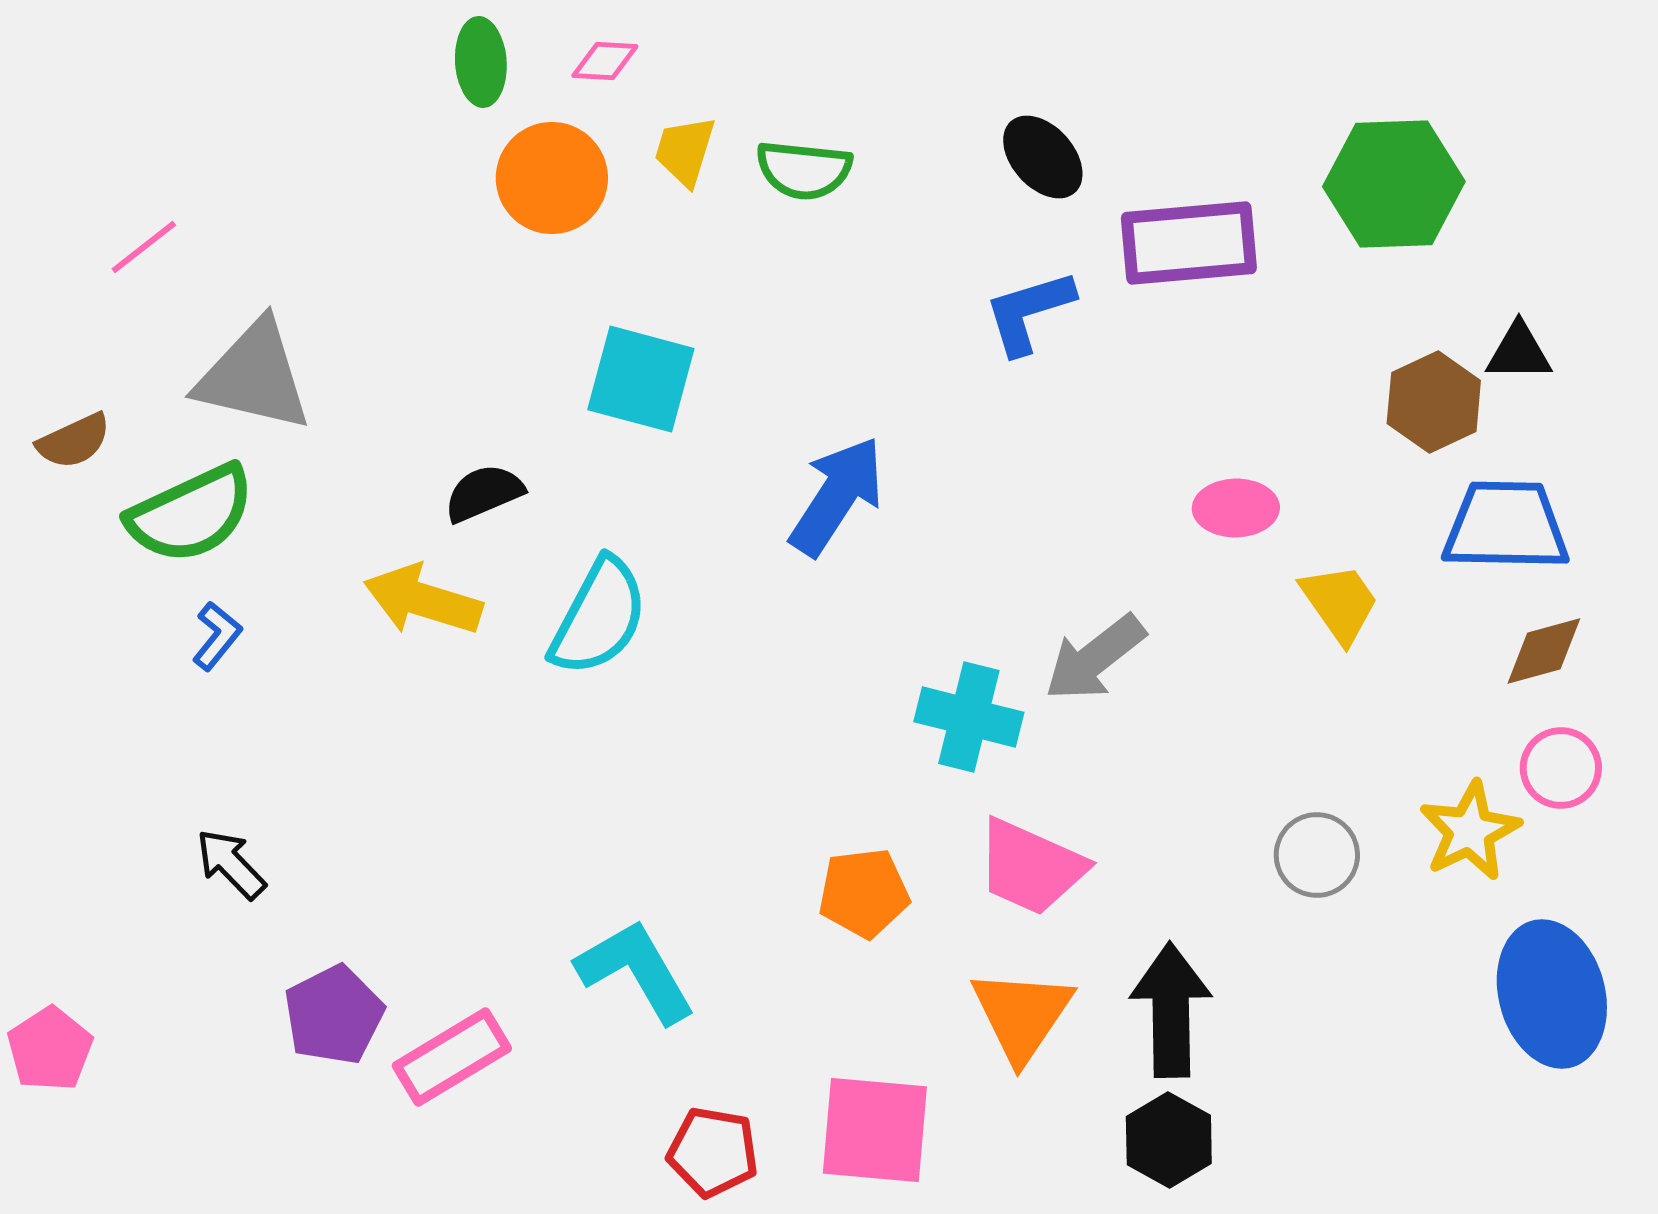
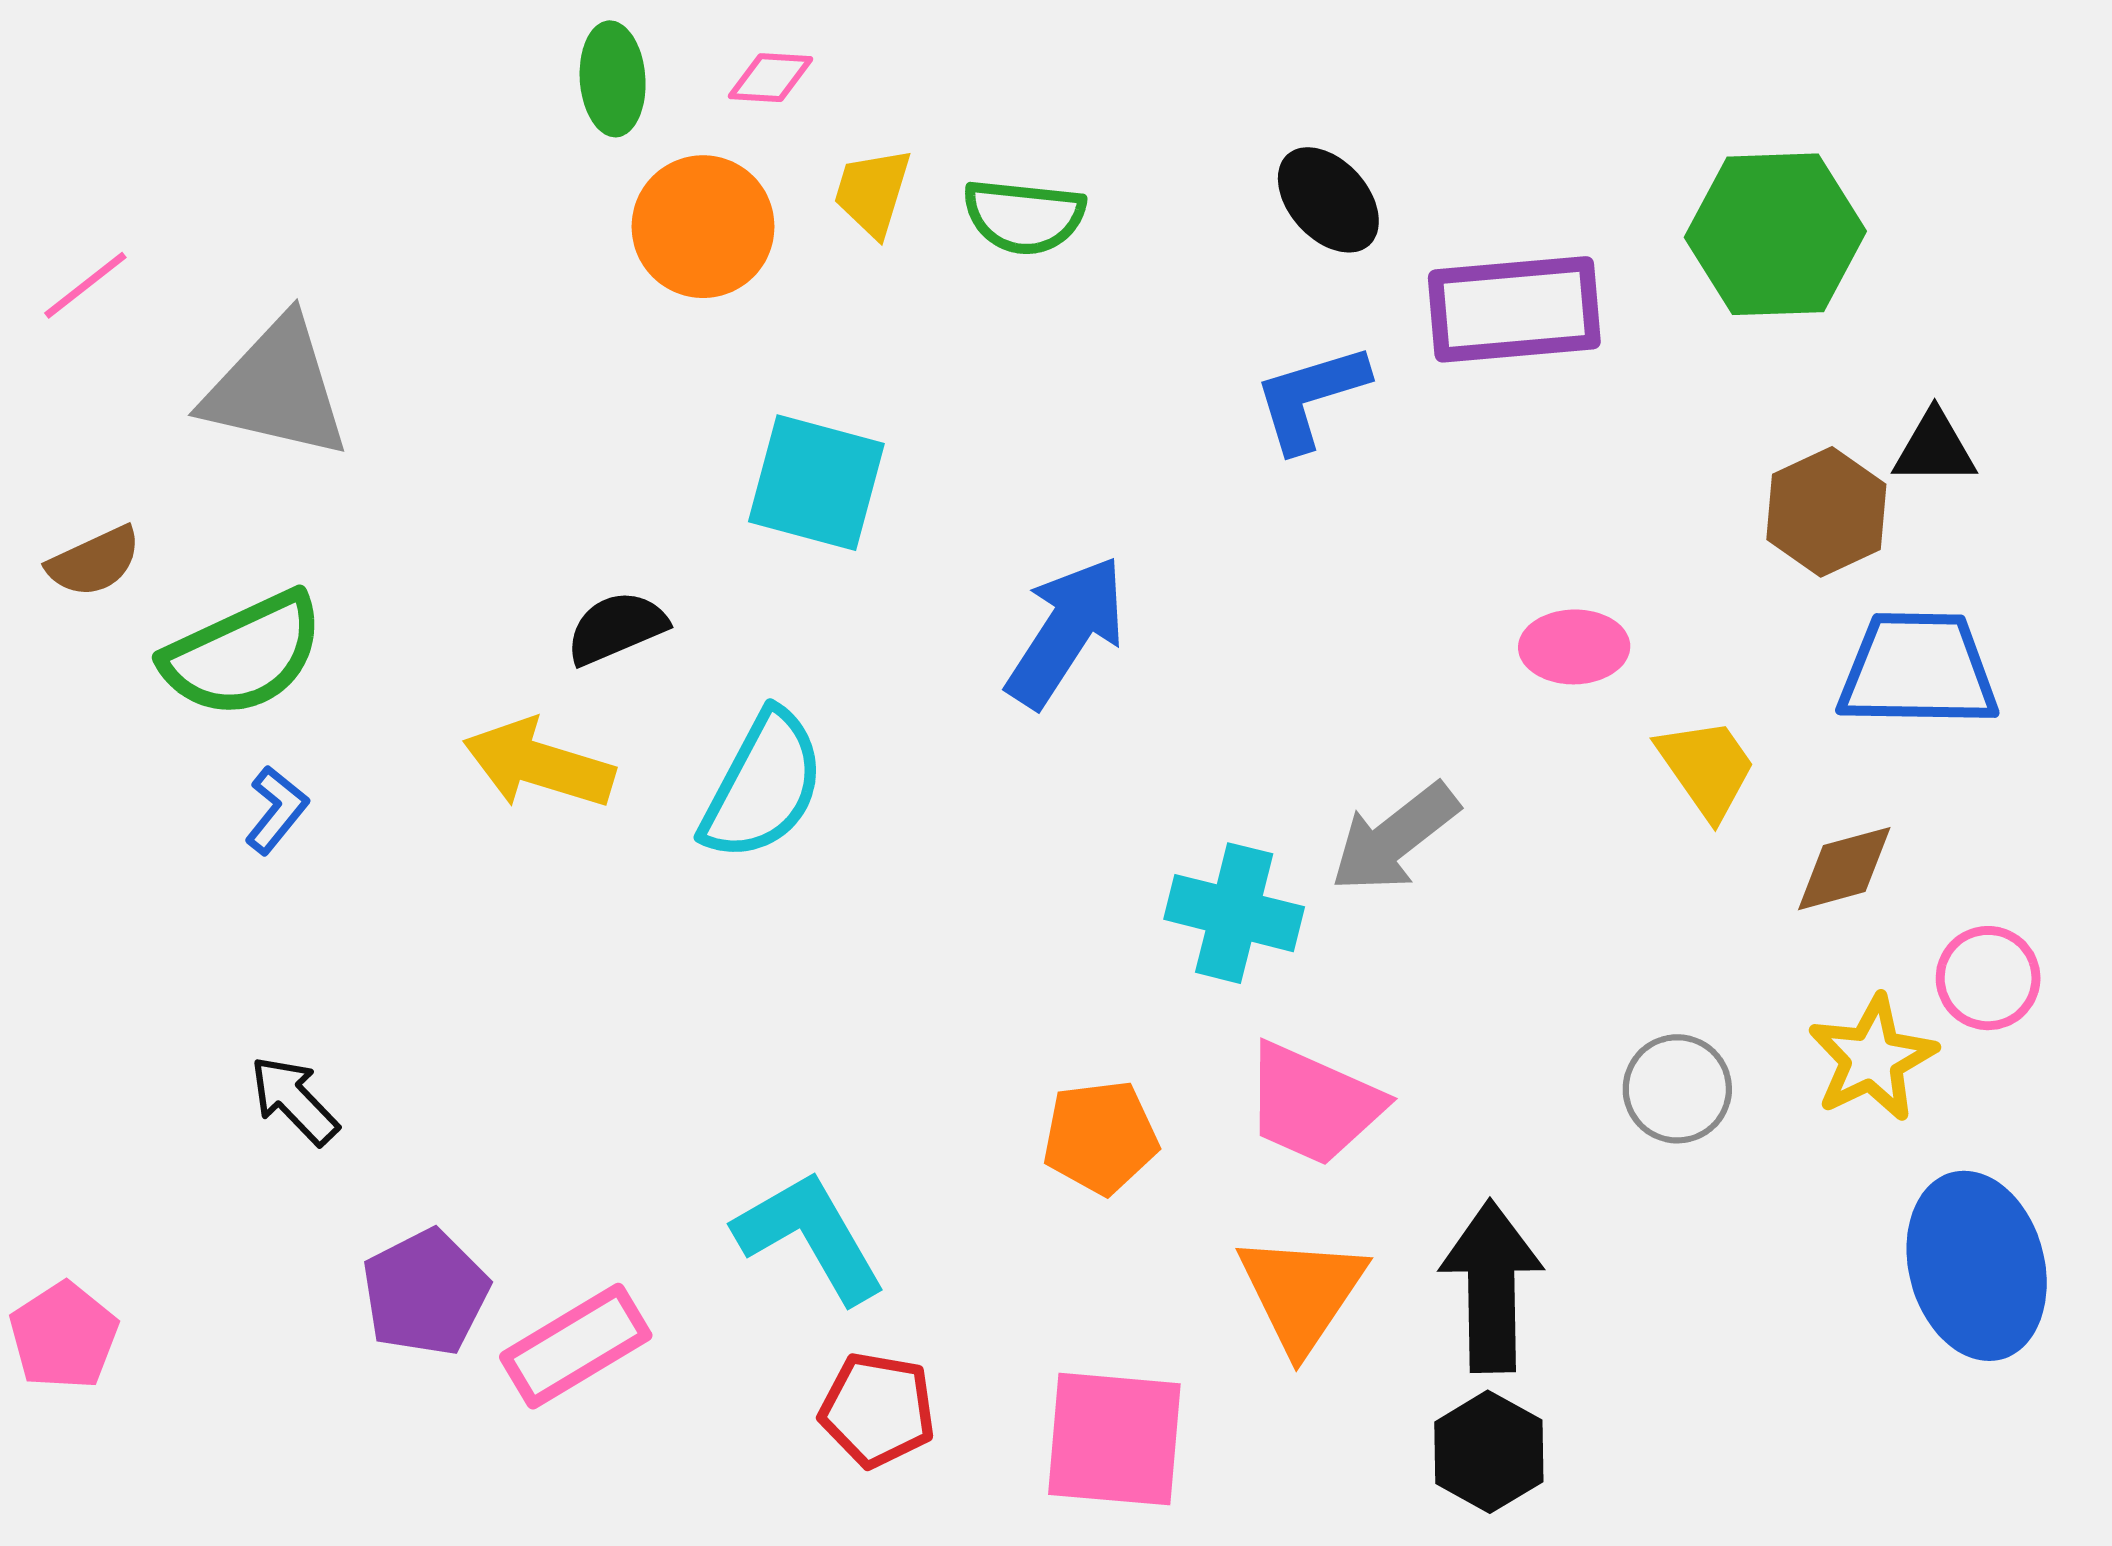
pink line: (144, 247) -> (85, 285), moved
gray triangle: (254, 376) -> (276, 388), moved
brown diamond: (1544, 651) -> (1844, 869), moved
red pentagon: (713, 1152) -> (878, 1410), moved

